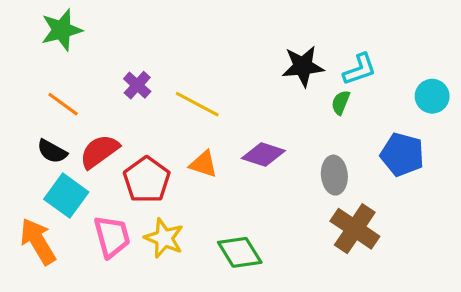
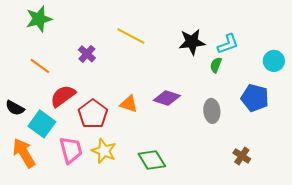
yellow line: (197, 104) -> (131, 36), moved
black semicircle: (52, 151) -> (15, 108), moved
brown cross: (355, 229) -> (242, 156), moved, size x0.6

